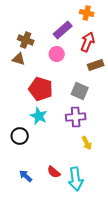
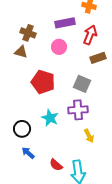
purple rectangle: (63, 30) -> (65, 23), turned 30
cyan star: (39, 116) -> (50, 118), moved
blue arrow: (26, 176) -> (28, 153), moved

